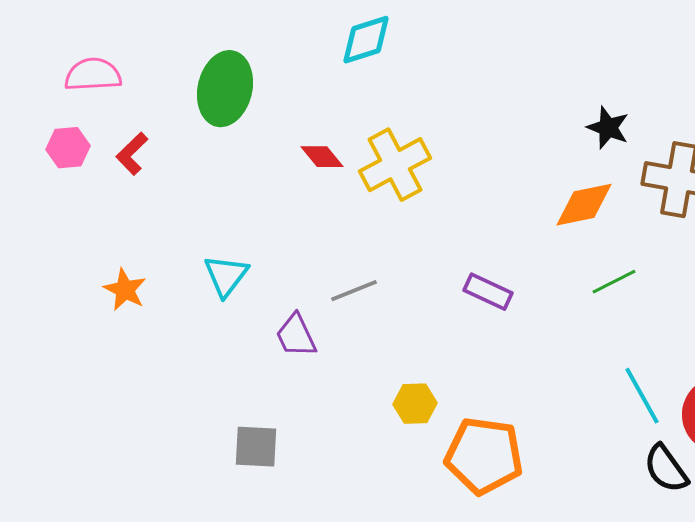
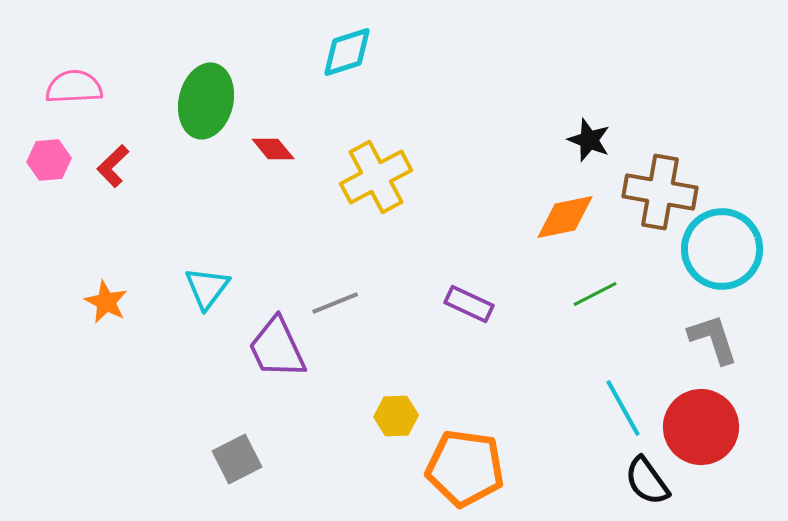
red diamond: (322, 157) -> (273, 149), moved
purple trapezoid: (296, 336) -> (277, 348), size x1.4
gray square: (256, 447) -> (237, 459), turned -30

